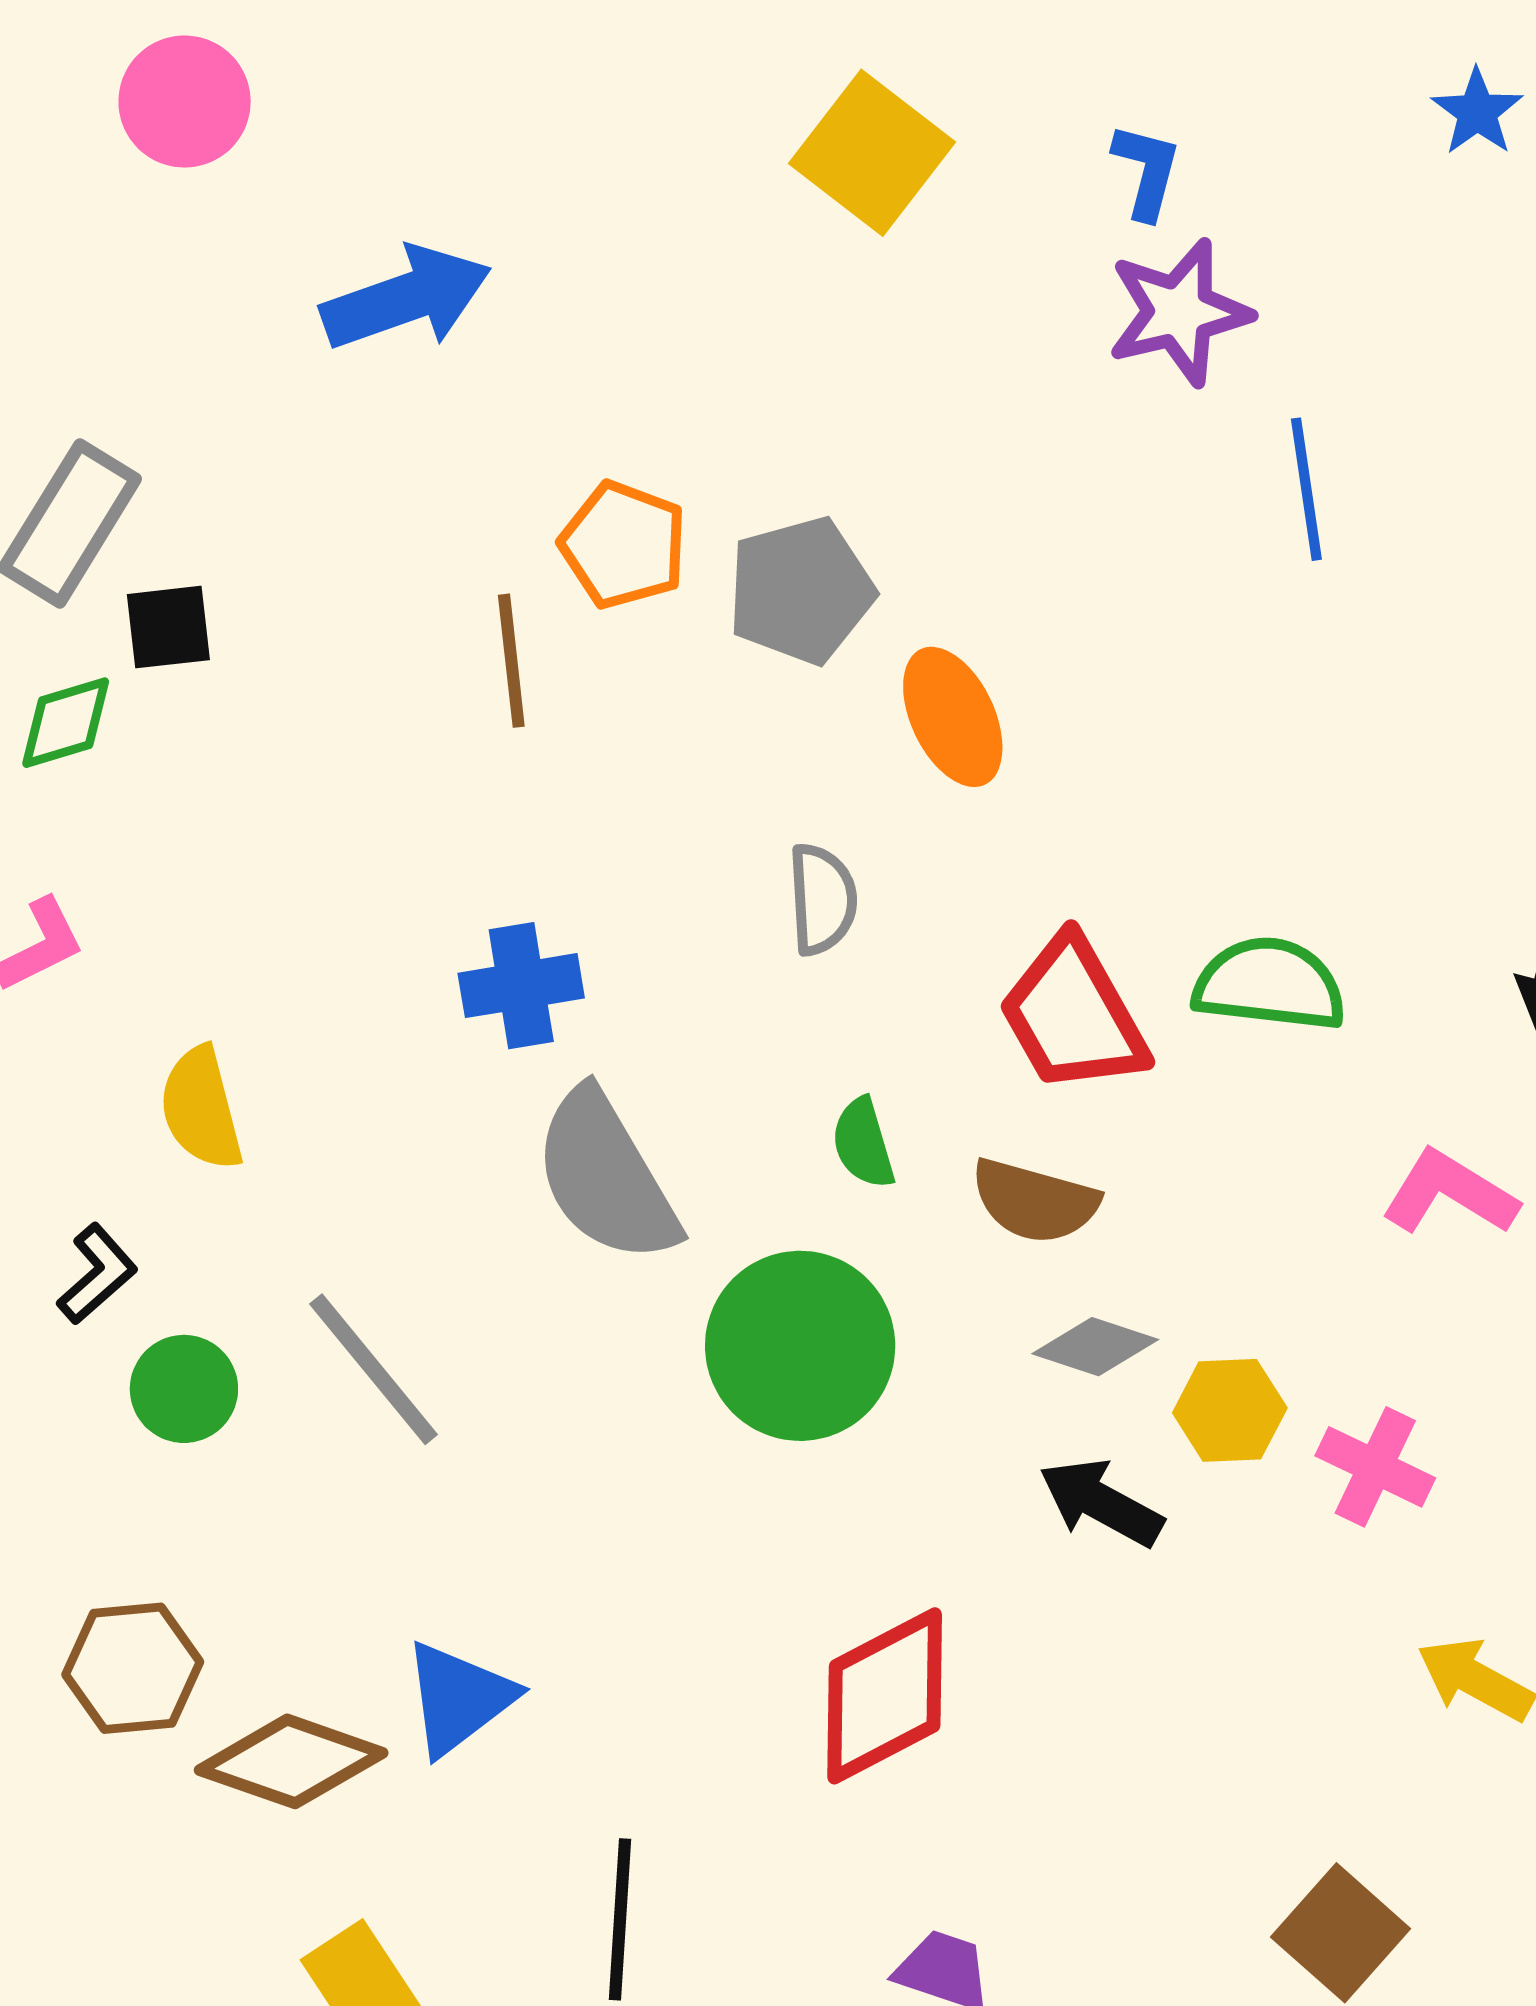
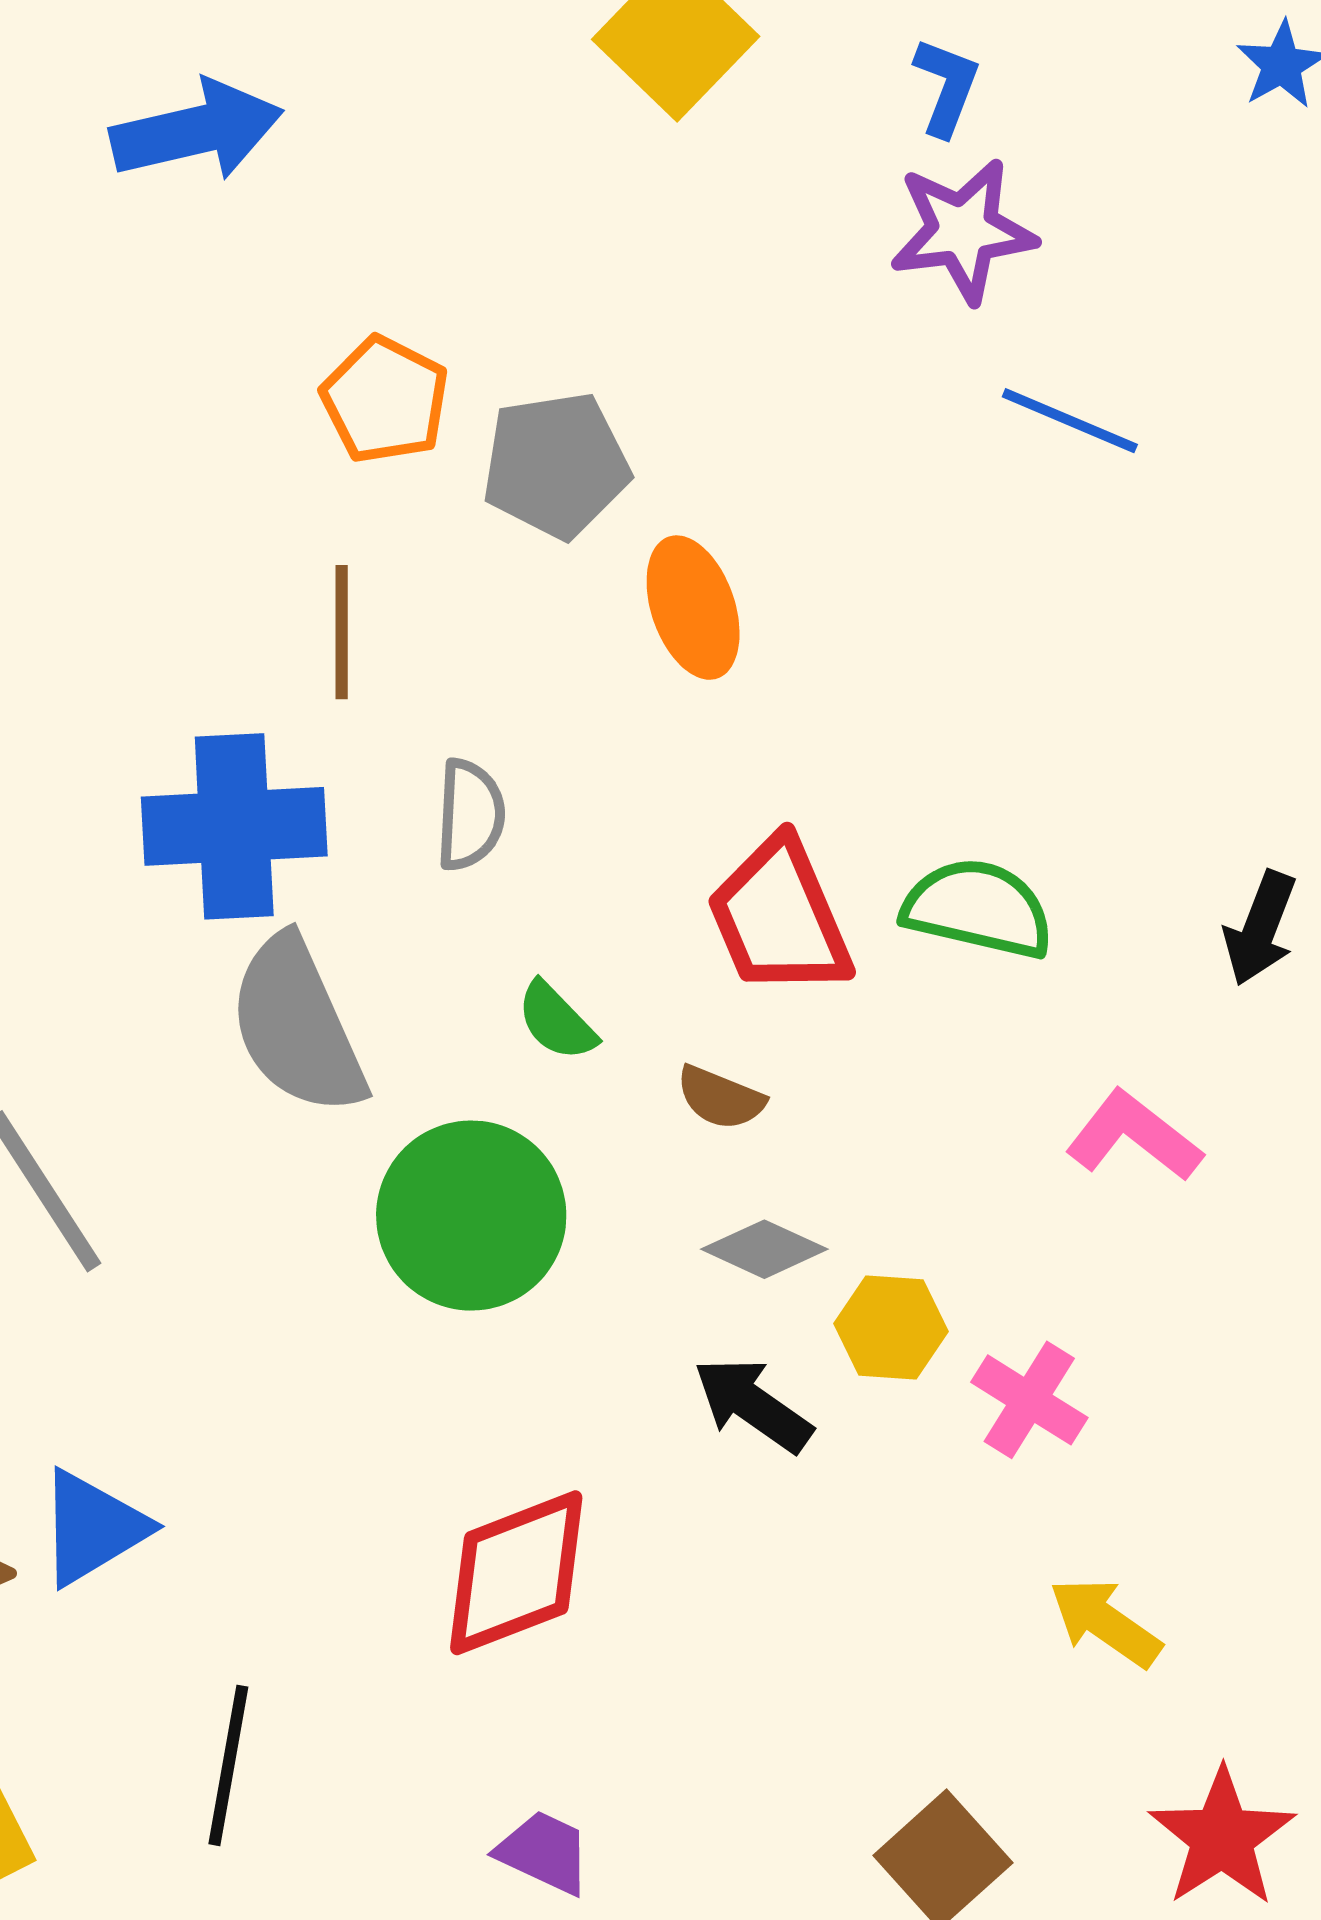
blue line: (1306, 489) -> (1070, 421), turned -65
brown line: (511, 661) -> (342, 632), moved
gray semicircle: (822, 899) -> (470, 815), moved
blue cross: (521, 986) -> (234, 826), size x1.5
green semicircle: (863, 1143) -> (556, 1021), turned -34
brown semicircle: (1035, 1201) -> (720, 1098), size x0.7

